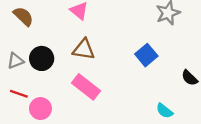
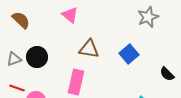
brown triangle: (84, 49) -> (89, 49), moved
pink rectangle: (86, 87) -> (76, 82), turned 65

